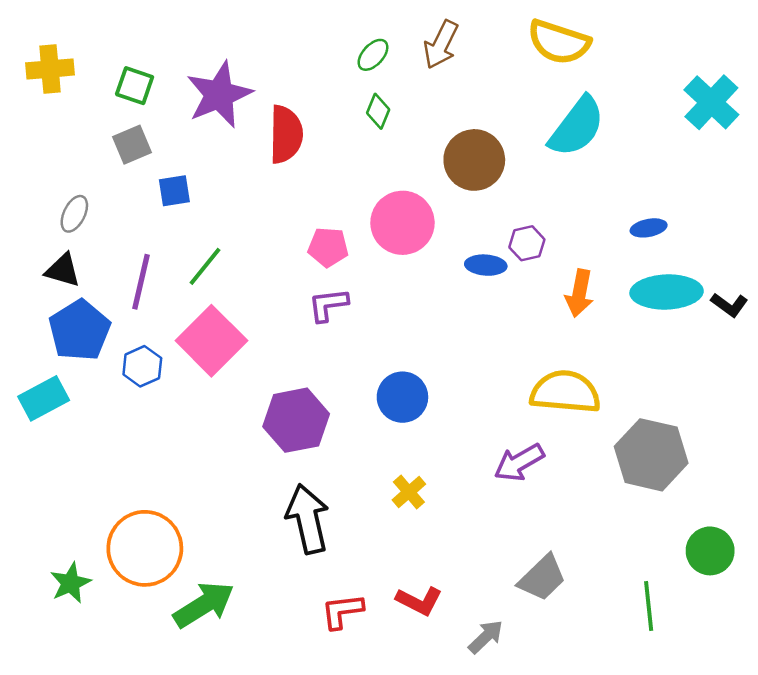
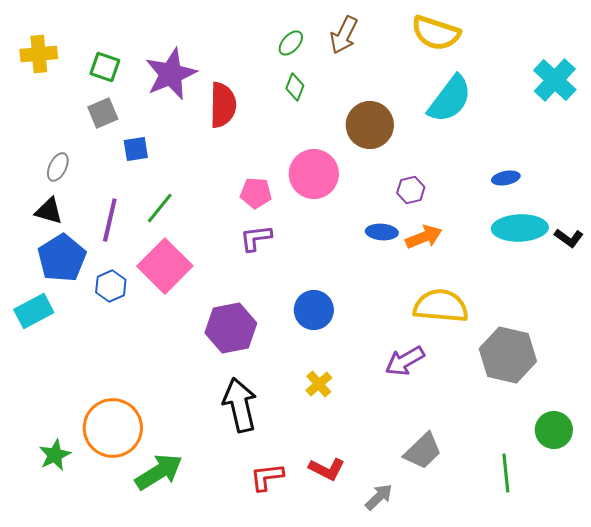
blue ellipse: (486, 265) -> (382, 232), moved
orange arrow: (579, 293) -> (424, 237), moved, turned -123

